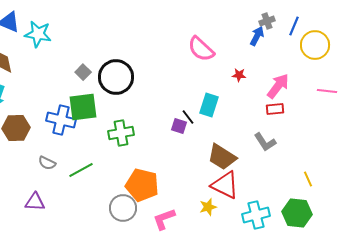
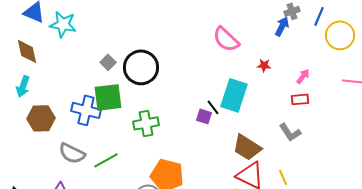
pink arrow: (278, 86) -> (303, 76), size x0.6
cyan rectangle: (209, 105) -> (234, 95), size x1.4
gray semicircle: (47, 163) -> (72, 153), size x1.5
yellow line: (308, 179) -> (283, 177), moved

